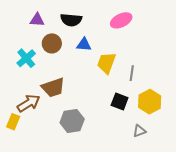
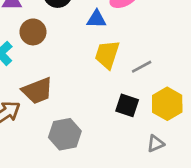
blue triangle: (84, 45) -> (96, 19), moved
gray line: (132, 73) -> (142, 67), turned 56

